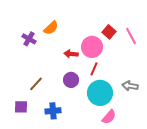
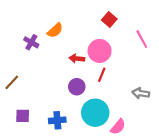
red square: (109, 32) -> (109, 20), moved
brown line: (36, 84) -> (12, 82), moved
cyan circle: (100, 93) -> (95, 113), moved

